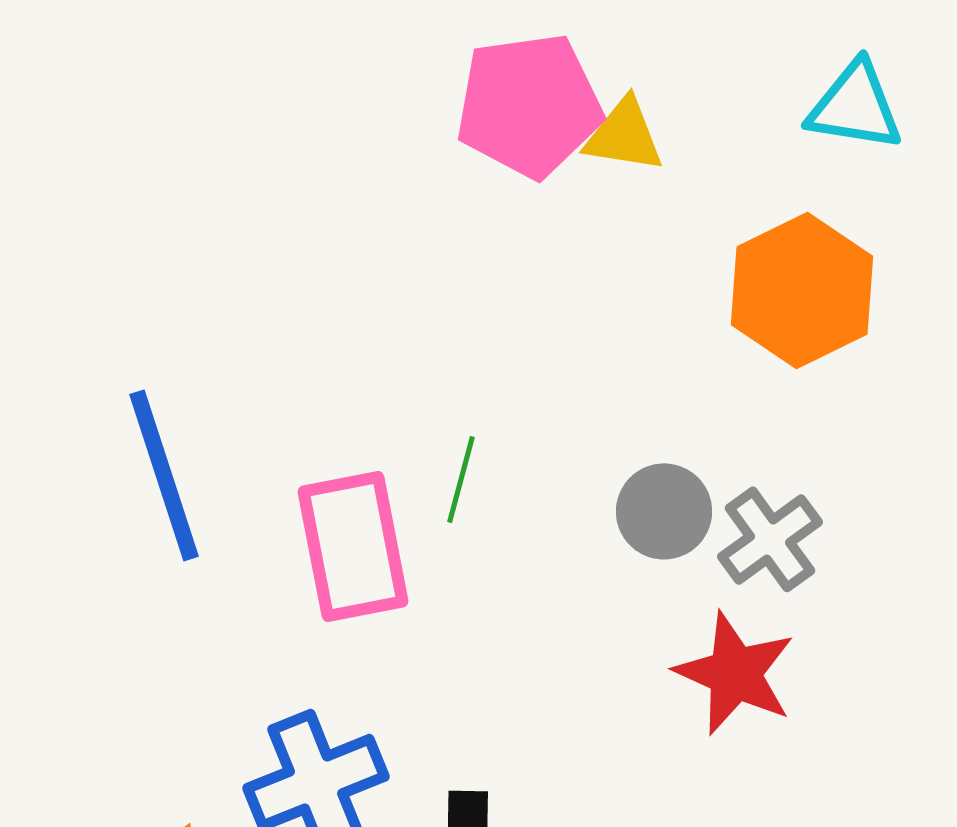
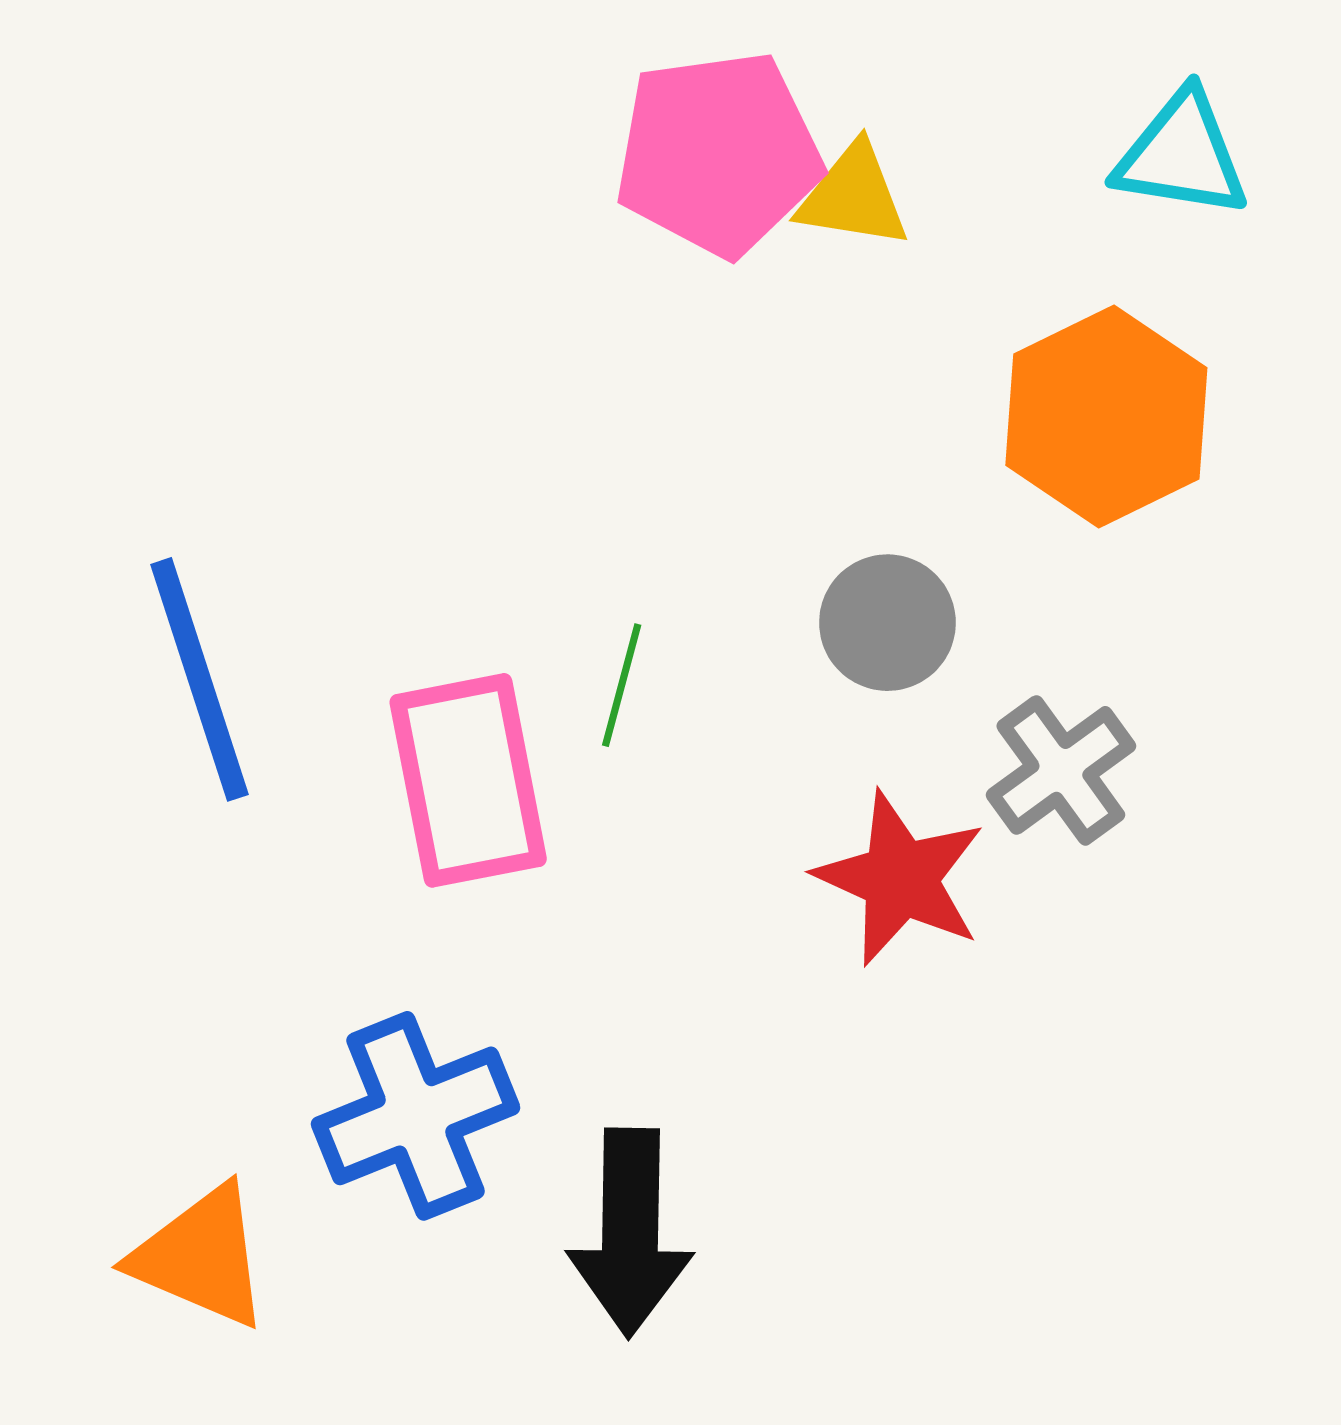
gray circle: (664, 511) -> (887, 623), moved
red star: (735, 673) -> (900, 878), moved

